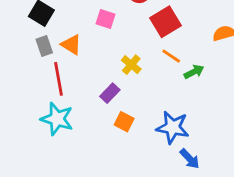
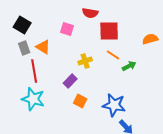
red square: (165, 22) -> (109, 31), turned 30
yellow cross: (131, 65) -> (85, 61), turned 32

